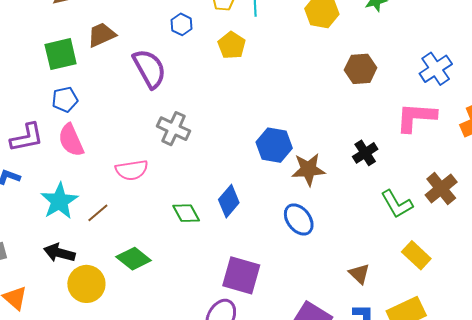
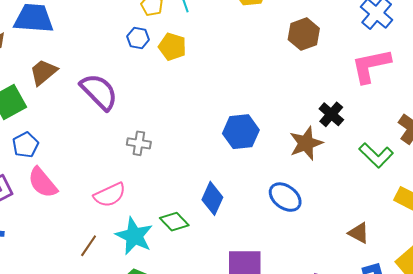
blue hexagon: (182, 24) -> (138, 38), moved
gray cross: (173, 129) -> (139, 143), size x0.7
brown star: (308, 169) -> (306, 143), moved
cyan star: (59, 201) -> (134, 236), moved

